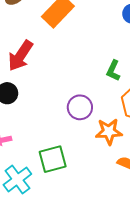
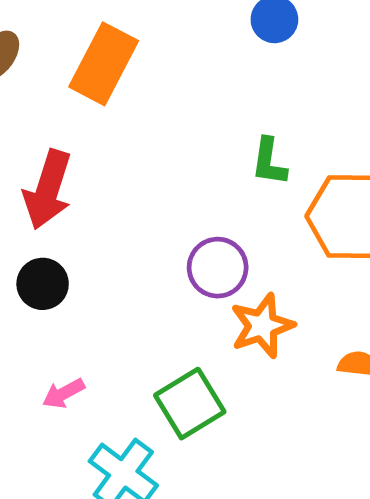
orange star: (109, 132) -> (262, 326), moved

